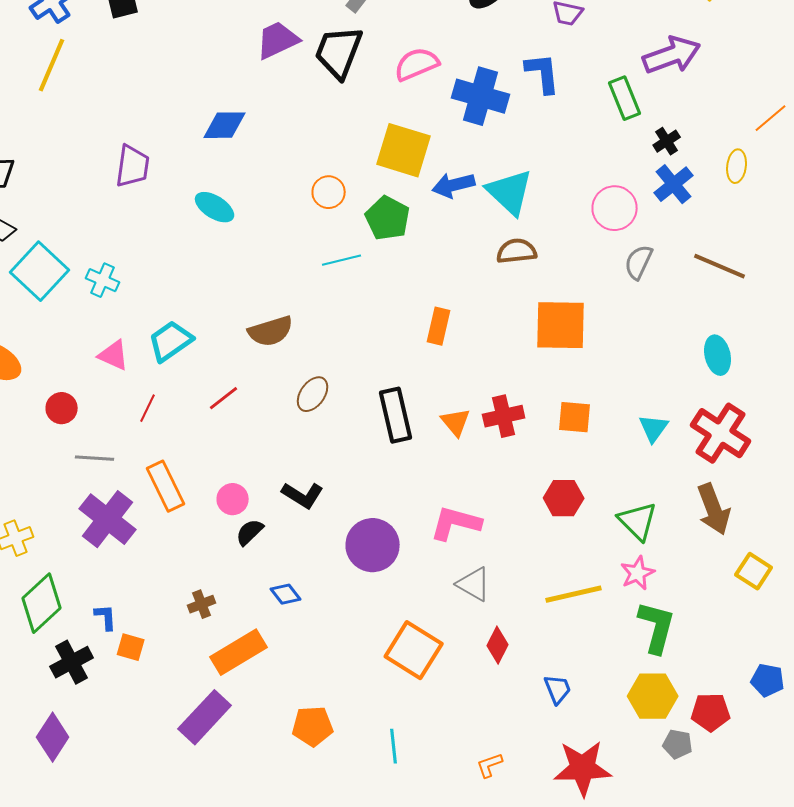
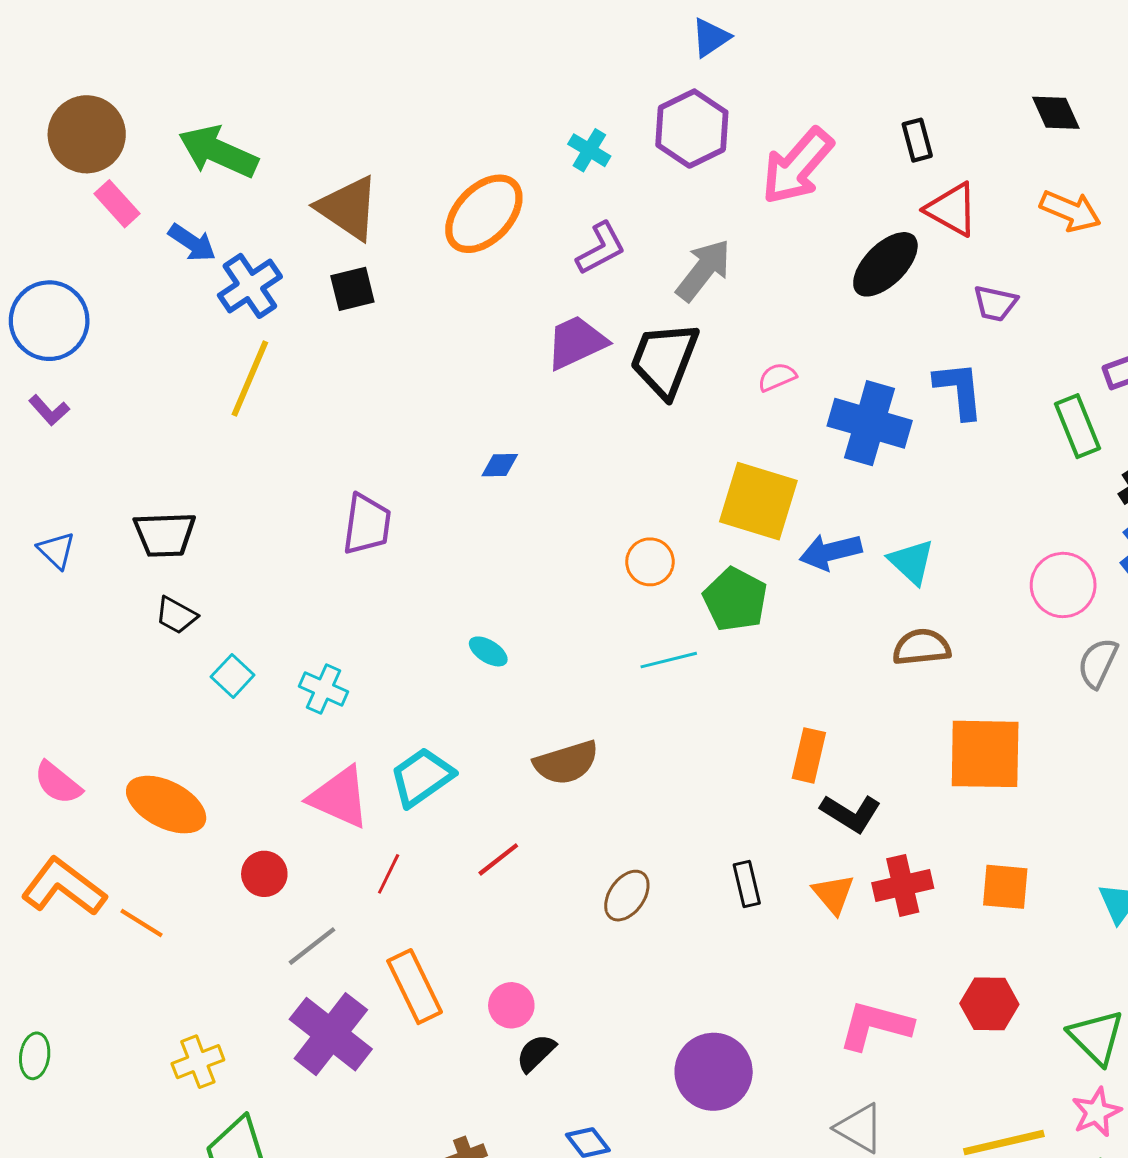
pink semicircle: (417, 64) -> (777, 377), size x0.6
blue diamond: (225, 125) -> (500, 465), size x0.6
cyan triangle: (510, 192) -> (911, 562), size x0.7
cyan ellipse: (215, 207) -> (488, 651), moved, size x0.7
cyan square: (40, 271) -> (233, 676), size x0.5
pink triangle: (114, 355) -> (339, 797), size x1.4
brown ellipse: (313, 394) -> (627, 896), moved
black rectangle: (396, 415) -> (747, 884), size x0.6
gray line: (95, 458) -> (312, 946), turned -42
black L-shape: (303, 495) -> (851, 813), moved
pink L-shape: (456, 523) -> (875, 1026), moved

